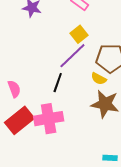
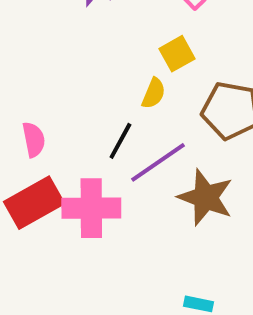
purple line: (72, 56) -> (158, 162), moved
yellow semicircle: (99, 79) -> (154, 93), moved, turned -105

